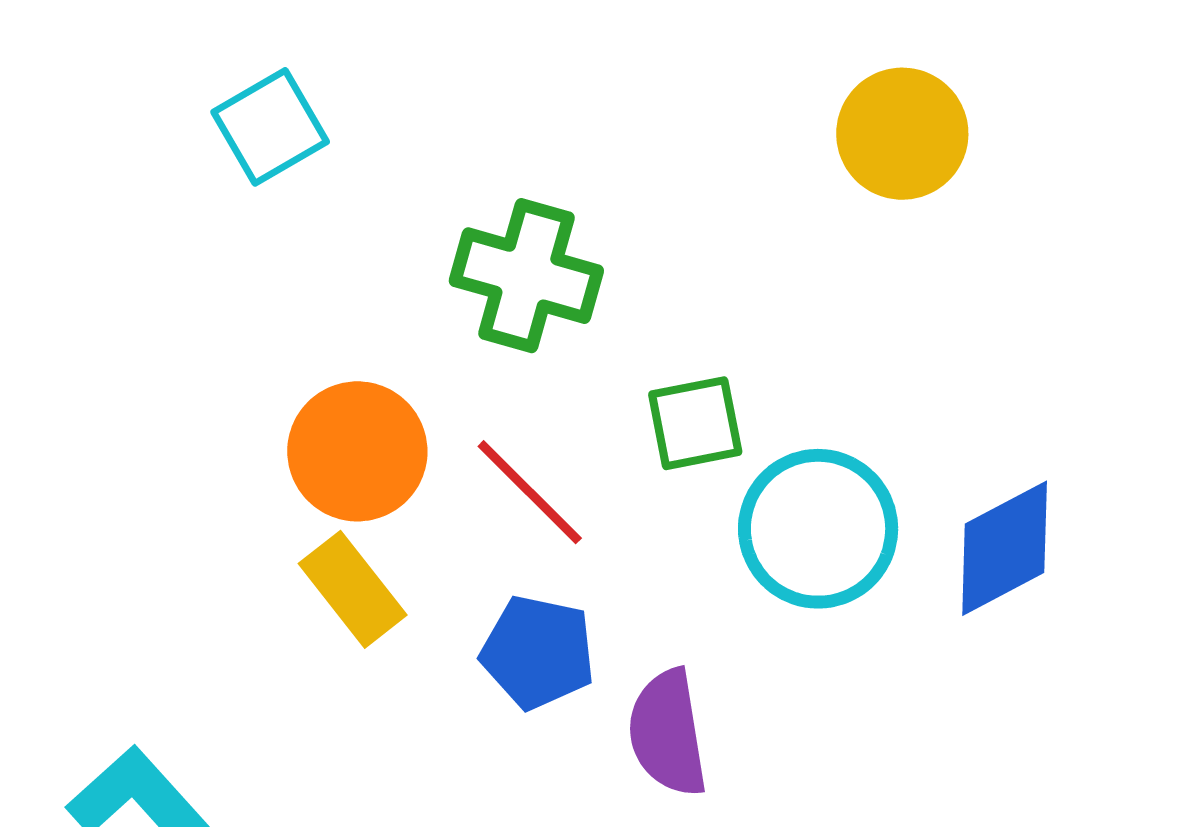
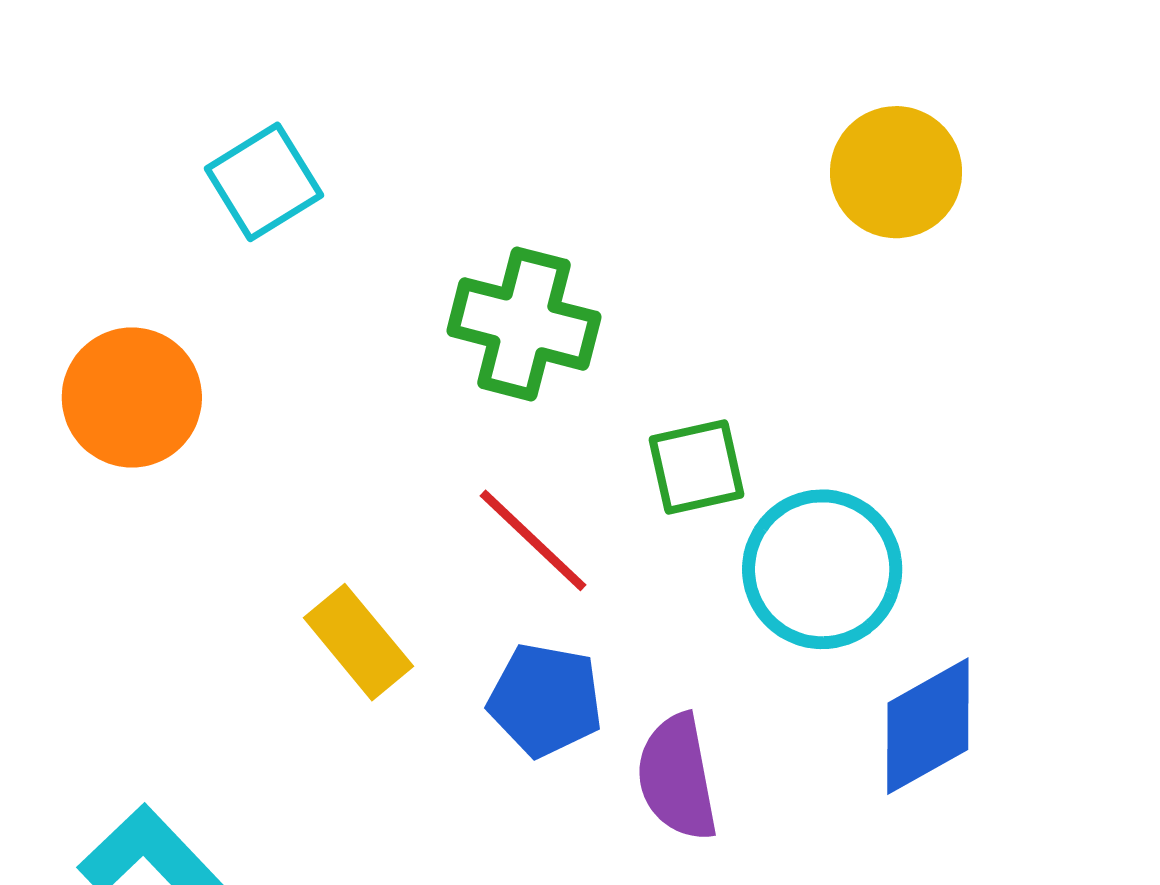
orange circle: (357, 451) -> (132, 397), moved
blue diamond: (1005, 548) -> (928, 726), moved

